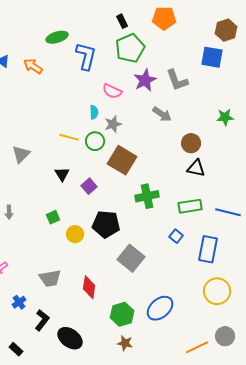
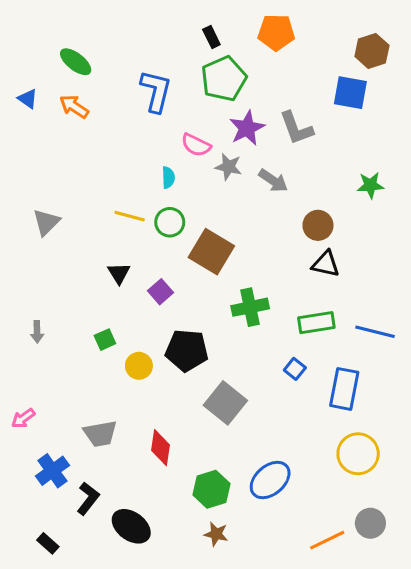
green ellipse: (57, 37) -> (76, 62), moved, turned 55
gray star: (113, 124) -> (228, 167), moved, turned 30
gray triangle: (21, 154) -> (46, 222), moved
blue cross: (19, 302) -> (52, 471), size x1.5

